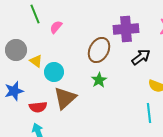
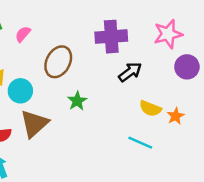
brown ellipse: (99, 50) -> (58, 62), moved
cyan line: (149, 113) -> (140, 143), turned -60

